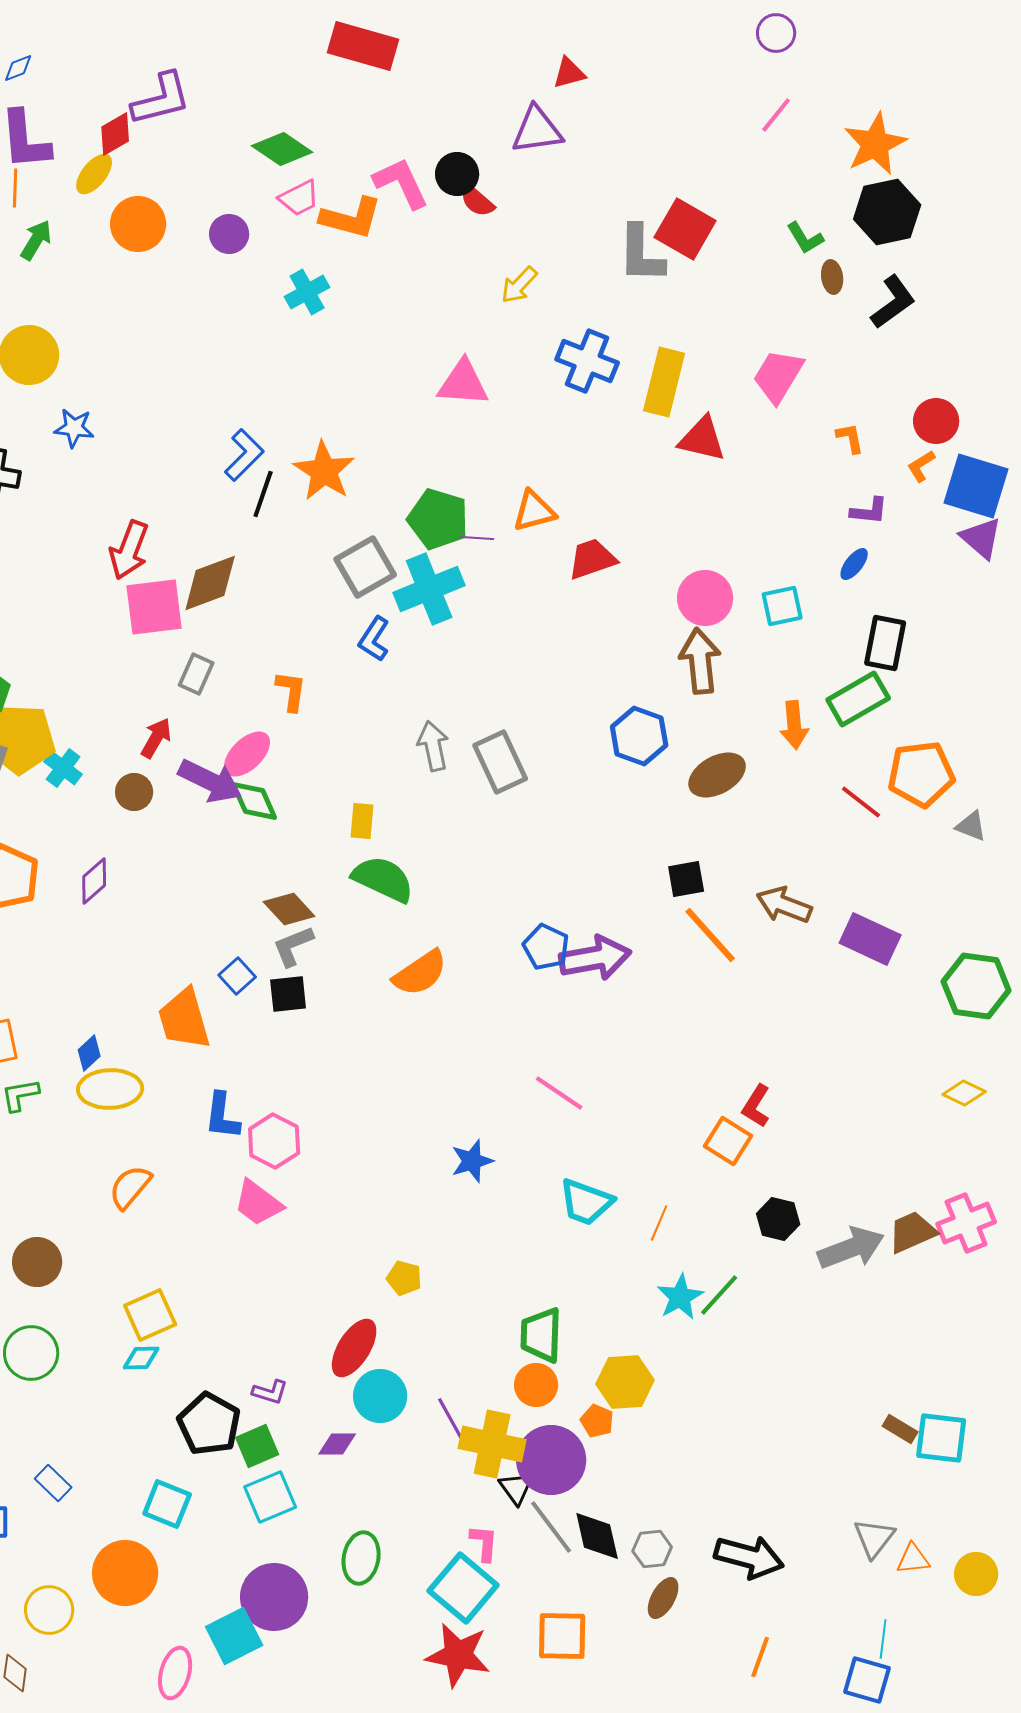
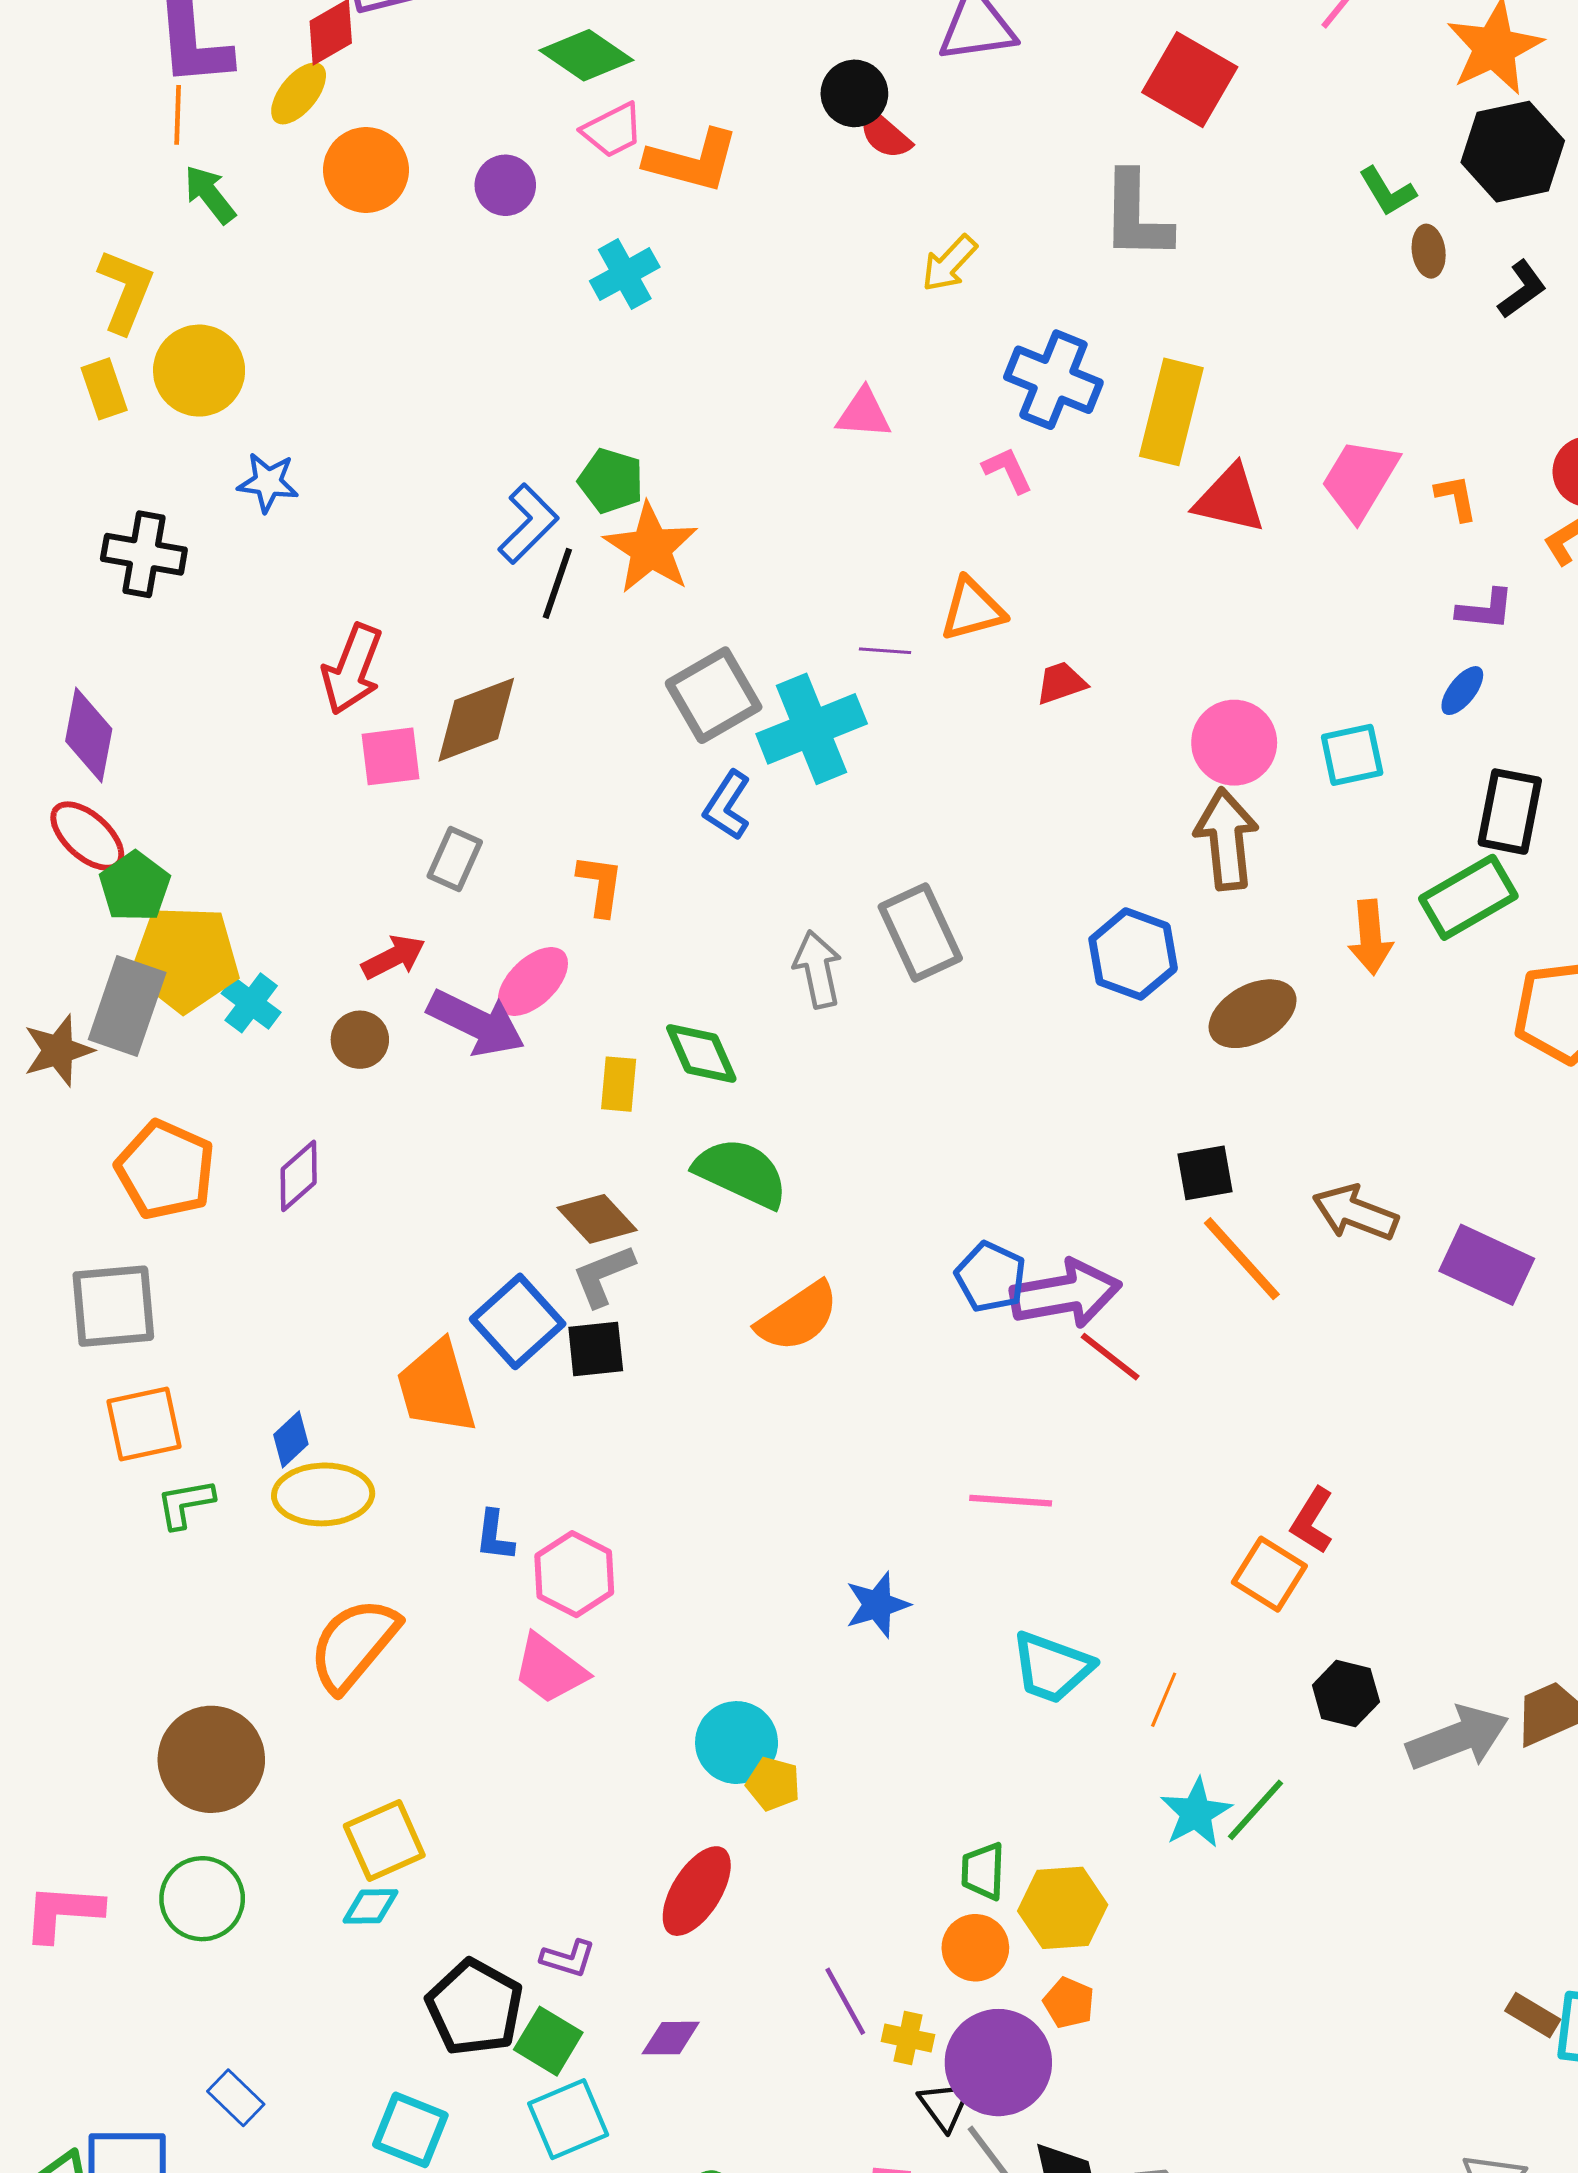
pink L-shape: (401, 183) -> (1008, 470), moved, size x0.6
red square: (685, 229) -> (1190, 80), moved
green arrow: (36, 240) -> (210, 194), turned -69
black L-shape: (893, 302) -> (1522, 289), size x0.7
pink trapezoid: (778, 376) -> (1360, 479), moved
pink triangle: (463, 383) -> (864, 413), size x0.7
green pentagon: (438, 519) -> (611, 481), moved, size x0.7
red trapezoid: (592, 559) -> (1061, 683), size x0.7
pink square: (154, 607) -> (390, 756), size x0.7
red arrow: (156, 738) -> (394, 957), turned 33
gray rectangle: (500, 762) -> (920, 933), moved
green diamond: (254, 801) -> (701, 1053), moved
red line: (861, 802) -> (1110, 1357), moved
yellow rectangle: (362, 821) -> (619, 1084), moved
blue square: (237, 976) -> (518, 1321), size x1.6
pink line: (559, 1093) -> (1011, 1501), turned -30
blue L-shape: (222, 1116) -> (495, 1536), size x0.7
orange semicircle: (130, 1187) -> (354, 1645), size x1.4
brown circle: (37, 1262) -> (211, 1759), size x1.4
green trapezoid: (541, 1335) -> (983, 1871), size x0.7
yellow hexagon: (625, 1382) -> (1063, 1908), moved
cyan circle: (380, 1396) -> (737, 1743), moved
yellow cross: (492, 1444) -> (908, 2038), size x0.5
green square: (257, 1446) -> (548, 2041), turned -36

